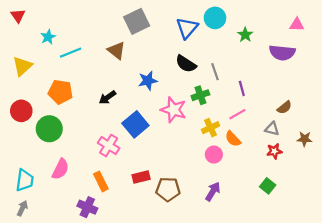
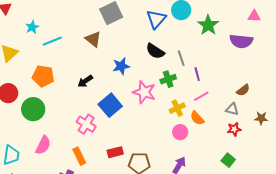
green star: (245, 35) -> (208, 25), size x1.5
purple line: (242, 88) -> (197, 74), moved

